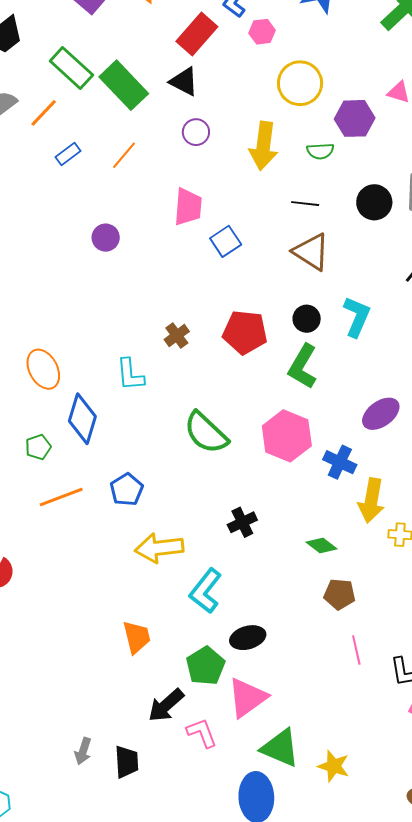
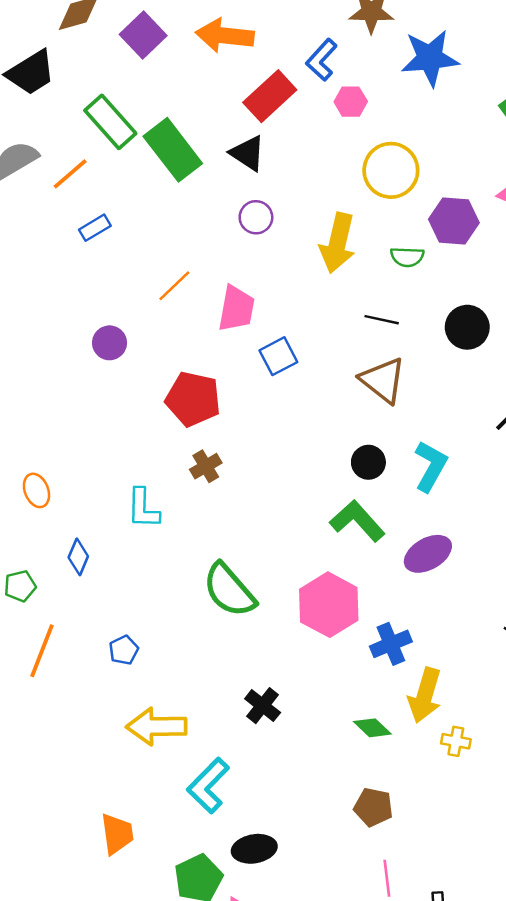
orange line: (124, 155) -> (174, 286), moved
purple circle: (106, 238) -> (110, 343), moved
red pentagon: (245, 332) -> (193, 399), moved
green L-shape: (303, 367) -> (357, 521), turned 102
orange ellipse: (43, 369) -> (36, 490), size x0.7
purple ellipse: (381, 414) -> (428, 554), moved
blue diamond: (82, 419) -> (78, 557), size x0.6
blue cross: (340, 462) -> (391, 644), turned 36
blue pentagon: (127, 490) -> (124, 650), size x0.7
orange line: (61, 497) -> (42, 651), turned -54
black cross: (242, 522) -> (263, 706), turned -32
green diamond: (321, 545) -> (372, 728), moved

